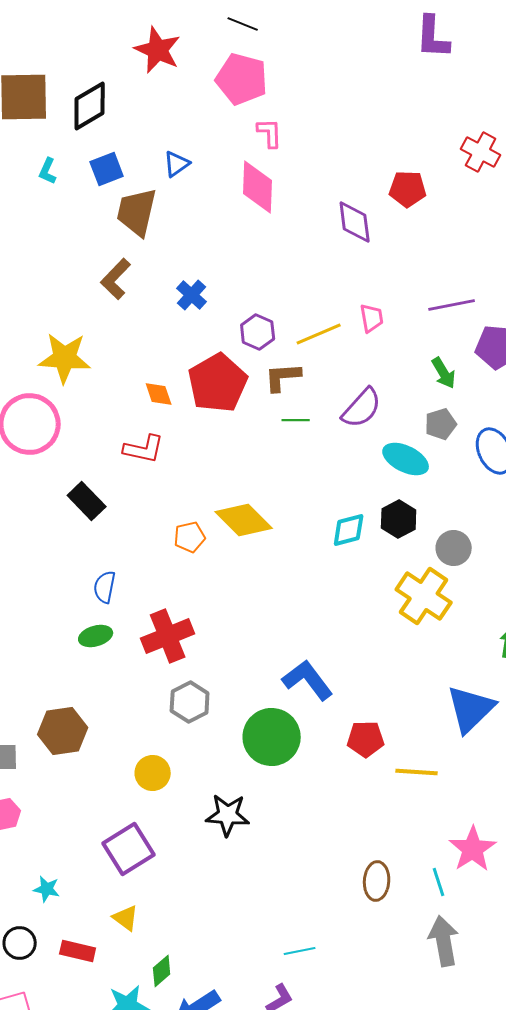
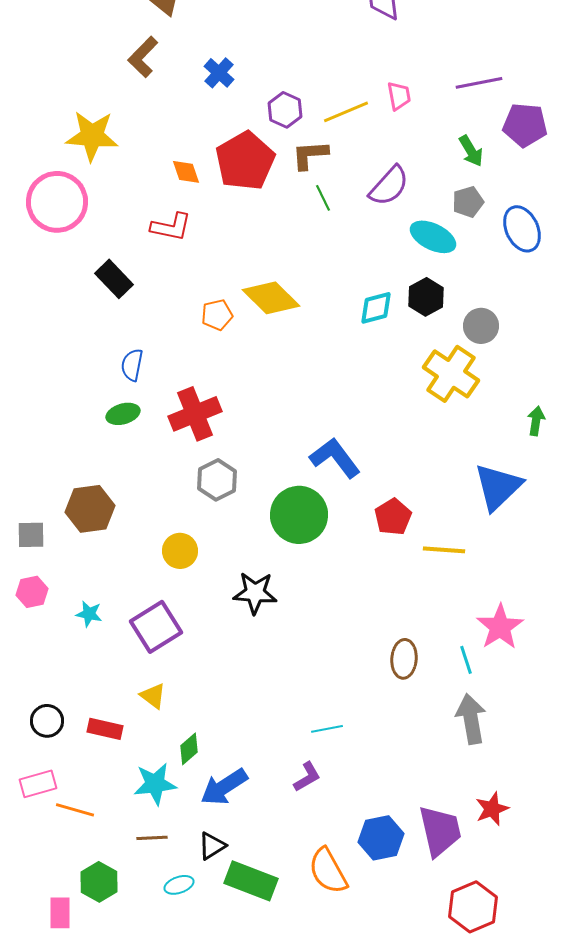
green line: (296, 420) -> (323, 198), turned 64
red pentagon: (366, 739) -> (393, 517), turned -30
cyan star: (47, 889) -> (89, 614), moved

